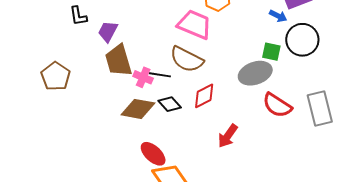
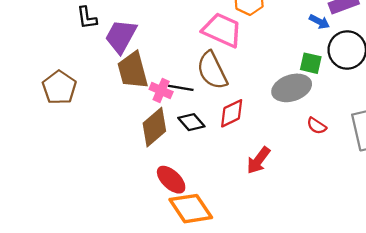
purple trapezoid: (108, 31) -> (121, 36), size x1.4
brown semicircle: (187, 59) -> (212, 70), turned 36
red semicircle: (277, 105) -> (317, 126), size x0.6
brown diamond: (138, 109) -> (154, 127), turned -52

